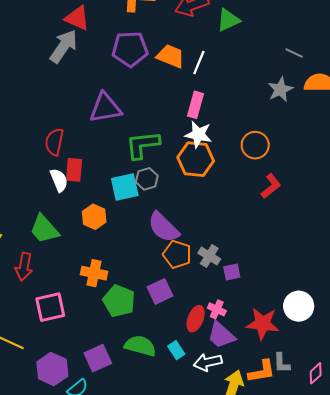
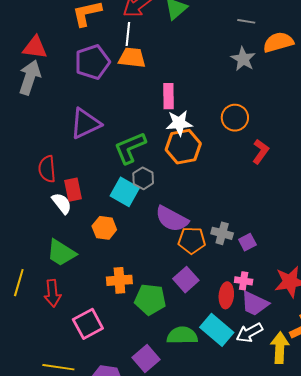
white line: (199, 63) -> (128, 34), moved
cyan square: (125, 187) -> (125, 192), turned -32
cyan rectangle: (176, 350) -> (217, 330), size x1.8

